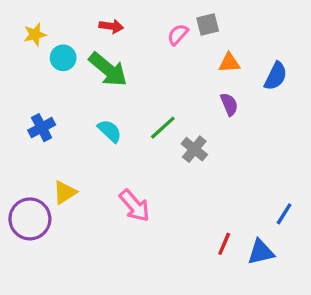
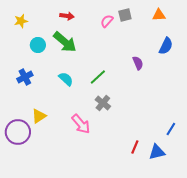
cyan circle: (63, 58) -> (38, 45), moved
orange triangle: (229, 63) -> (159, 15), moved
gray cross: (194, 149) -> (103, 103), moved

